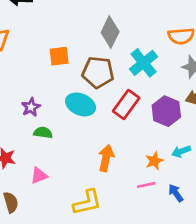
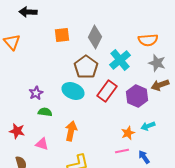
orange square: (59, 56) -> (62, 35), moved
brown pentagon: (98, 72) -> (86, 67), turned 30
orange arrow: (106, 158) -> (71, 131), moved
pink triangle: (39, 176) -> (42, 144), turned 40

